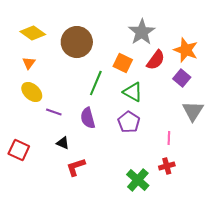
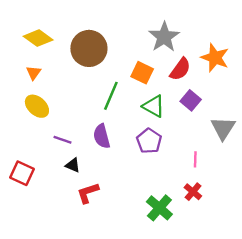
purple square: (182, 78) -> (191, 100), moved
purple line: (54, 112) -> (62, 140), moved
red cross: (167, 166) -> (193, 192), turned -35

